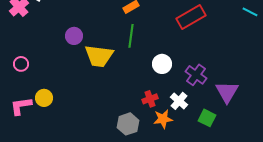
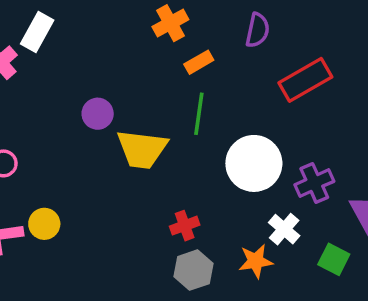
white circle: (162, 64) -> (254, 163), size x1.6
purple cross: (196, 75) -> (314, 183), turned 30
red cross: (150, 99) -> (185, 226), moved

